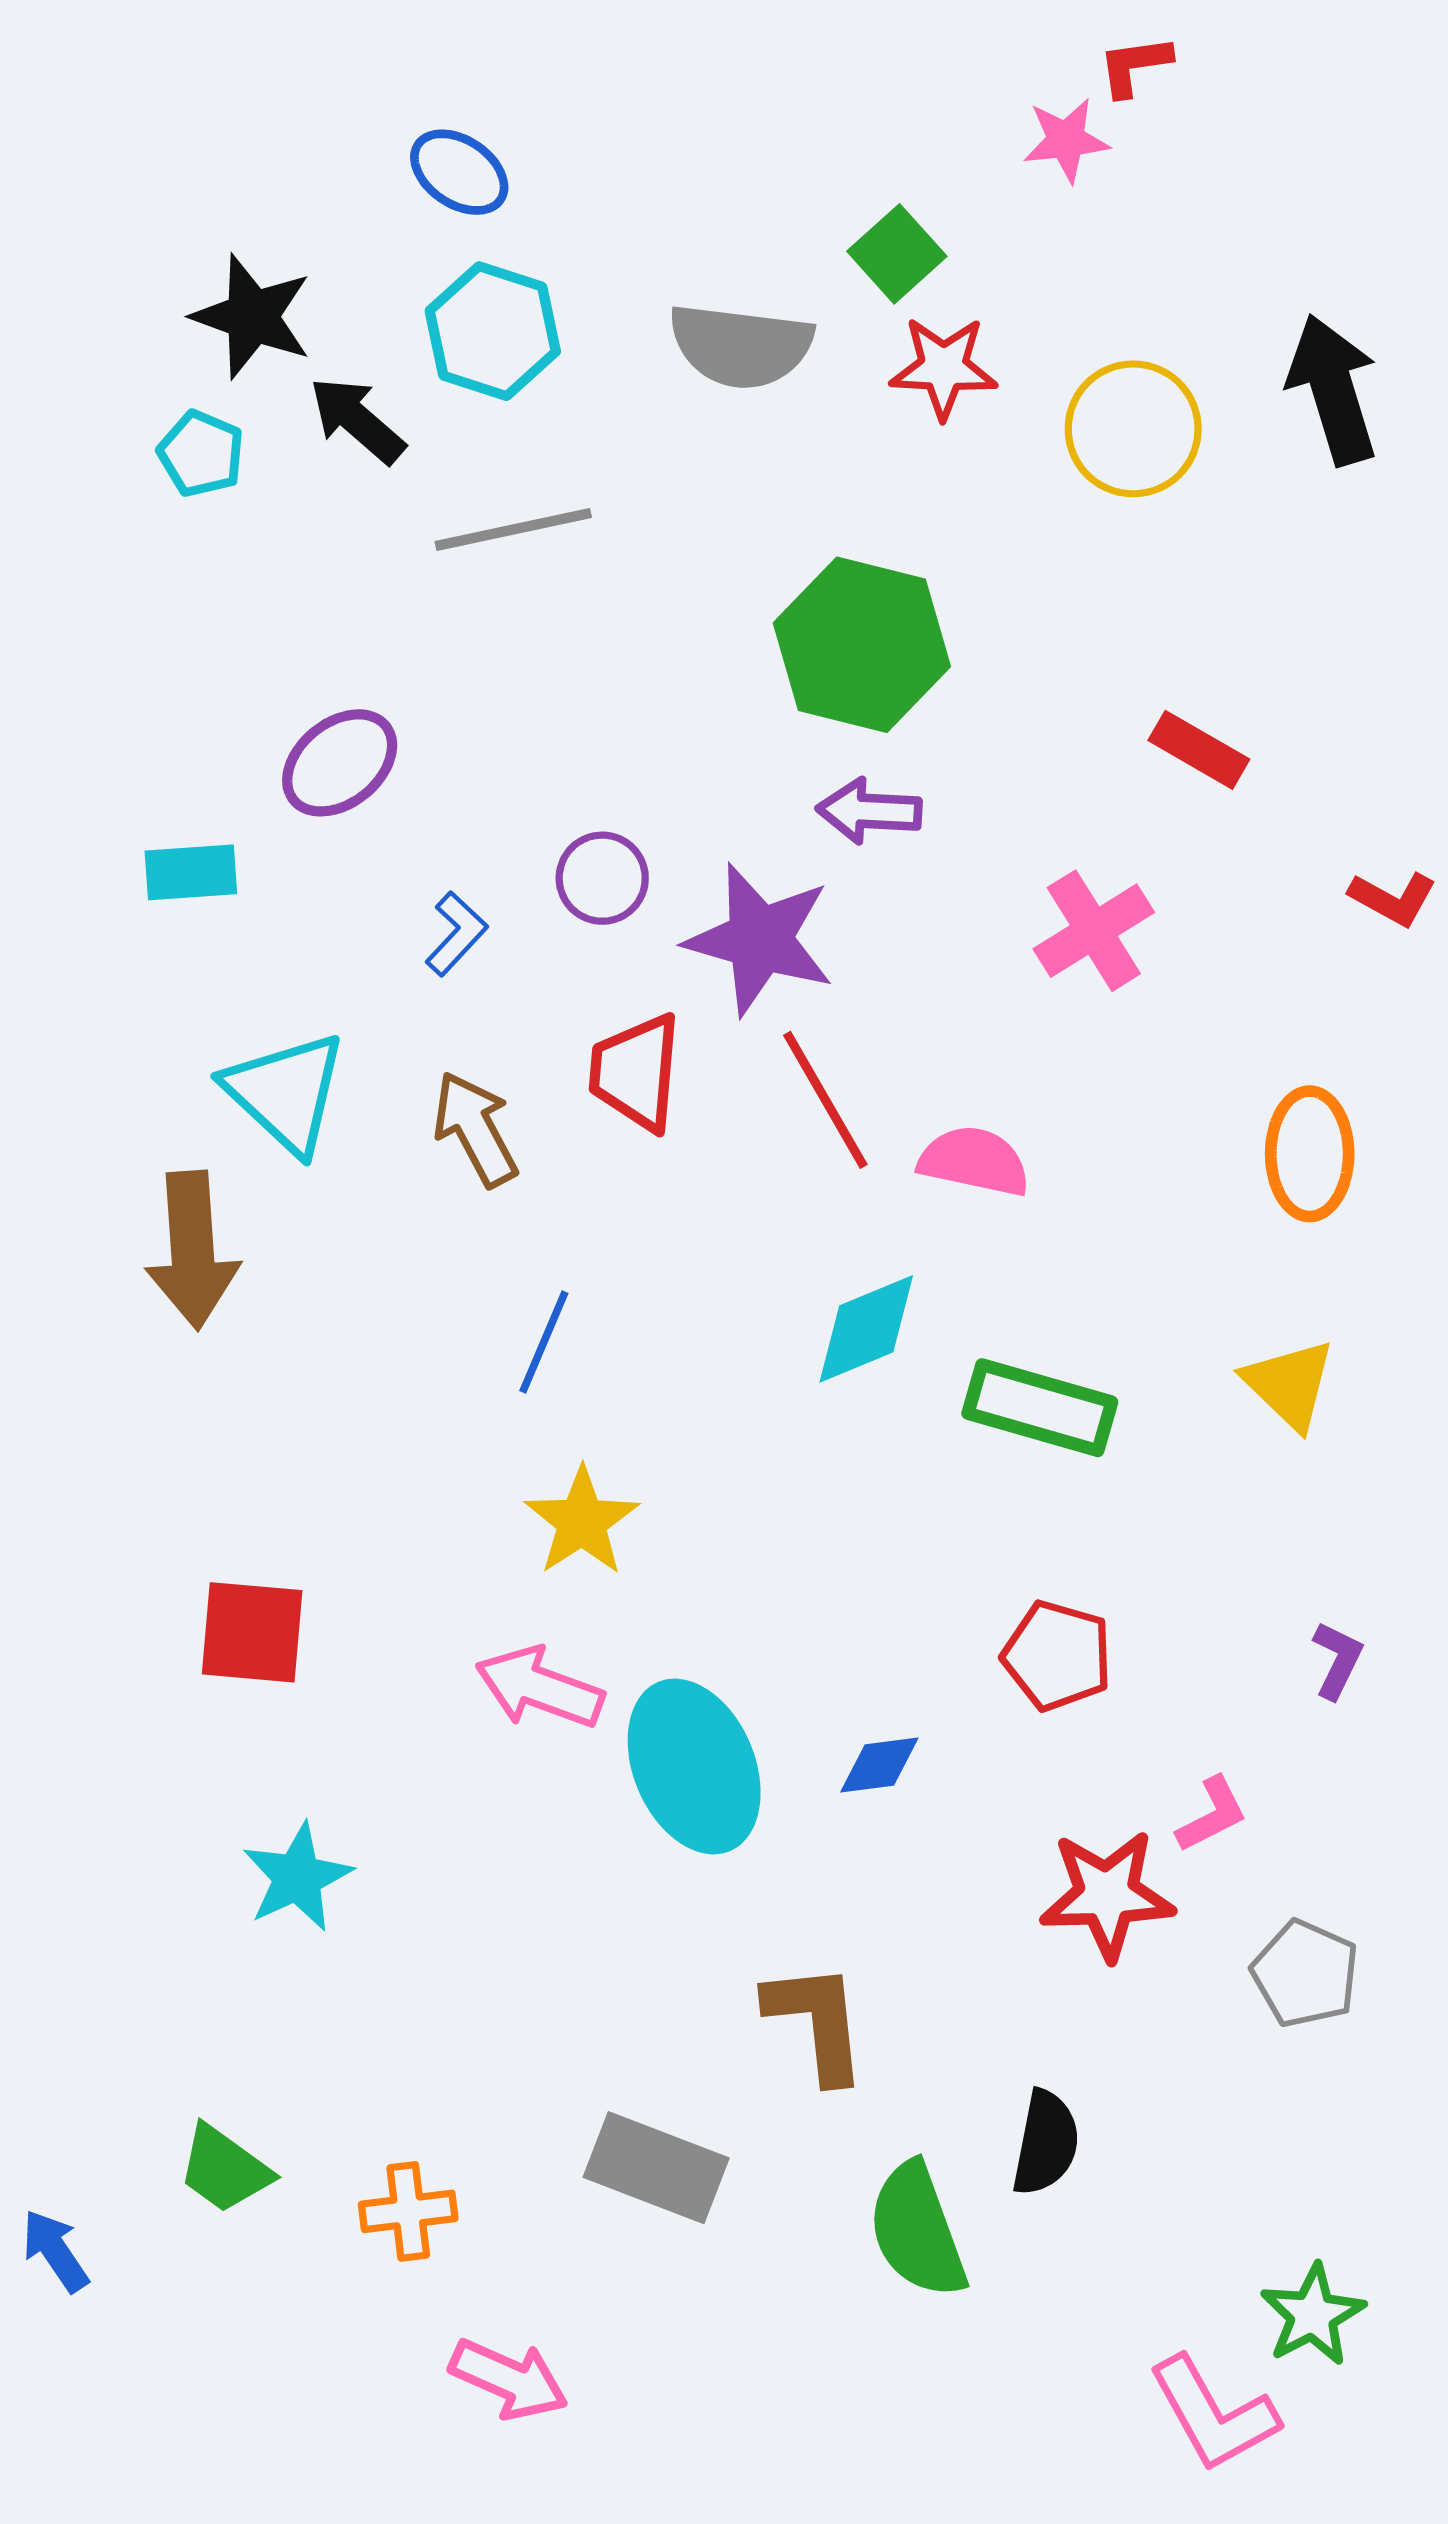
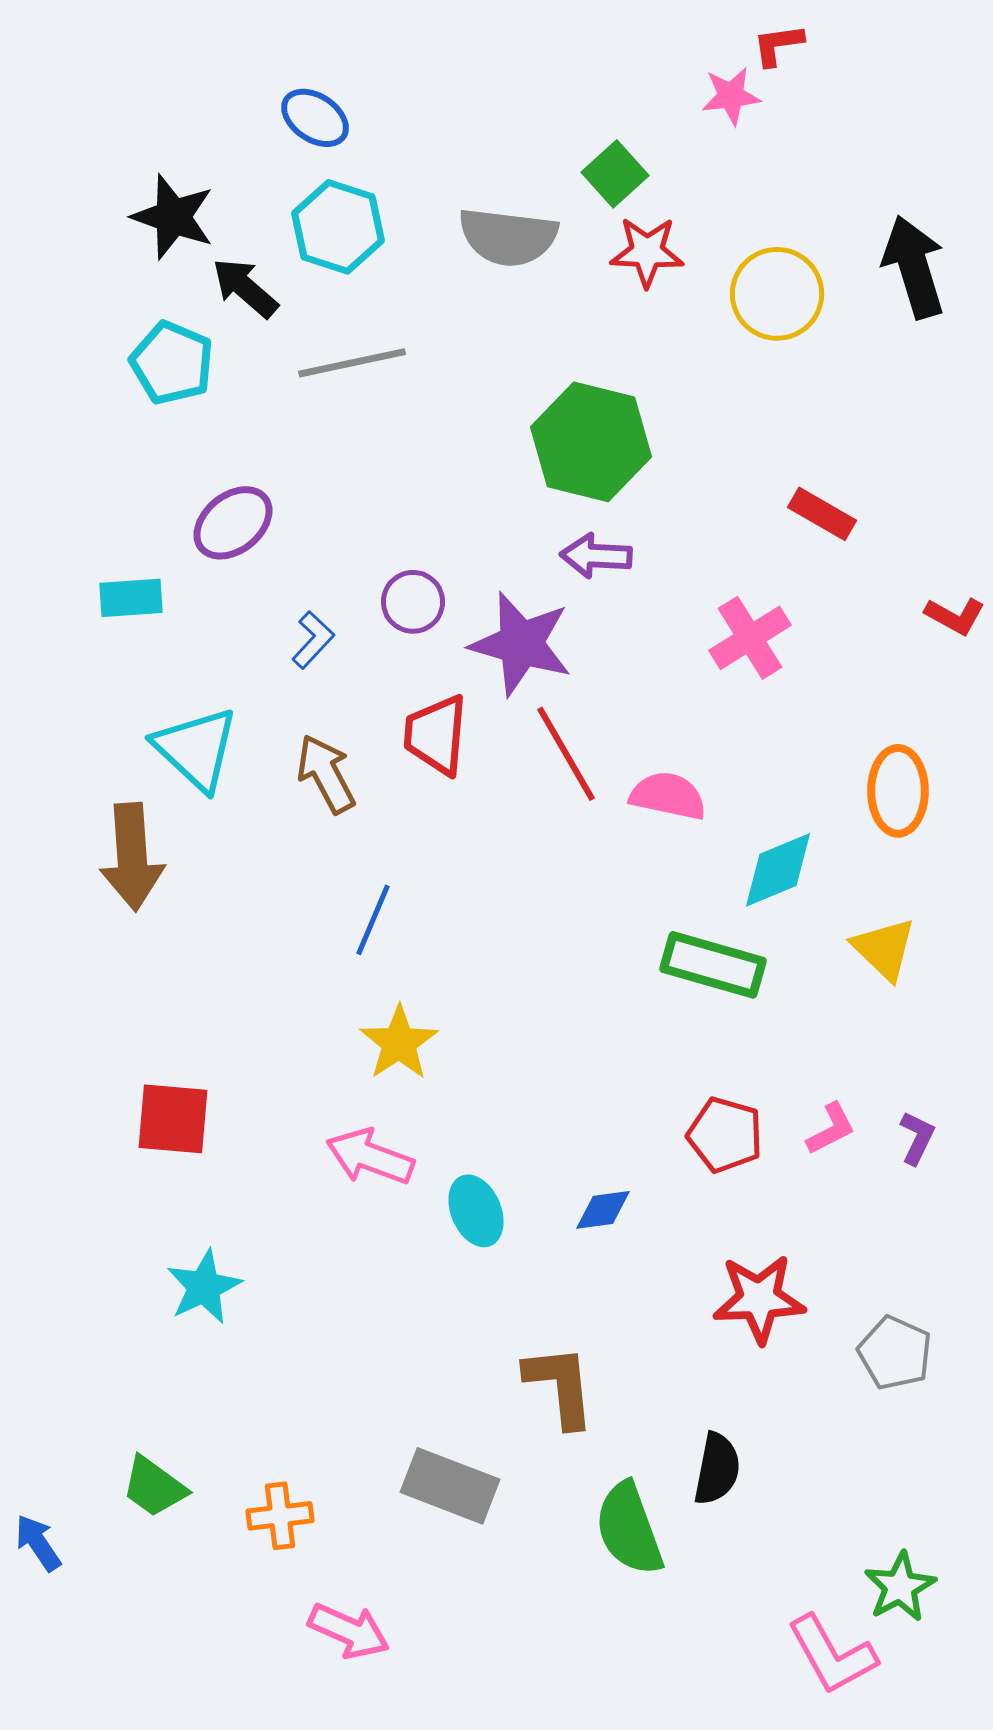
cyan pentagon: (201, 454) -> (172, 363), moved, size x1.4
cyan diamond: (866, 1329) -> (778, 870), moved
cyan ellipse: (694, 1766) -> (476, 1211), size x0.6
pink L-shape: (1212, 1815) -> (831, 1129), moved

